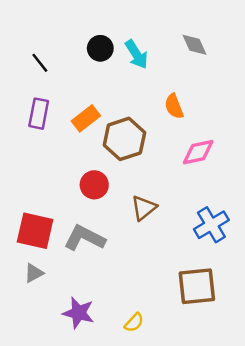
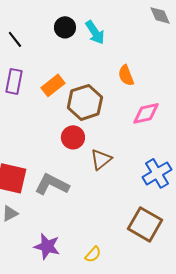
gray diamond: (194, 45) -> (160, 15), moved
red circle: (94, 185) -> (73, 137), moved
brown square: (197, 286) -> (145, 224), turned 36

